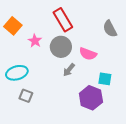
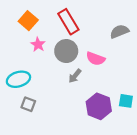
orange square: (13, 26) -> (28, 21), moved
gray semicircle: (110, 29) -> (119, 31), turned 96
cyan square: (105, 79) -> (126, 101), moved

